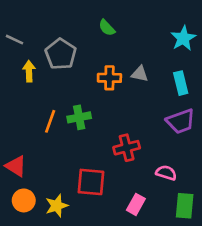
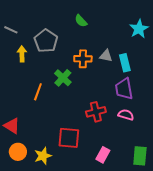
cyan rectangle: (181, 83) -> (125, 63), moved
green cross: (79, 117) -> (63, 78), moved, turned -36
purple trapezoid: (181, 121) -> (124, 89), moved, turned 100
pink semicircle: (166, 173) -> (126, 115), moved

